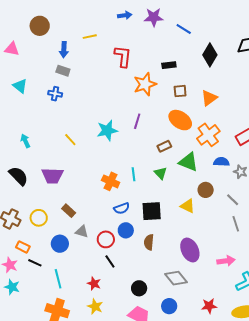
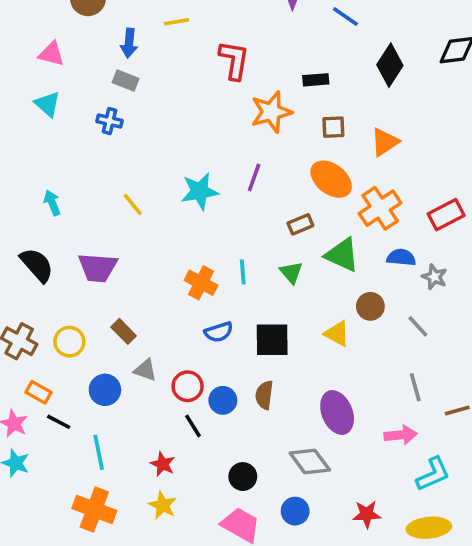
pink triangle: (12, 49) -> (51, 54), moved
gray line: (236, 224) -> (415, 387), moved
blue circle: (126, 230) -> (223, 400), moved

